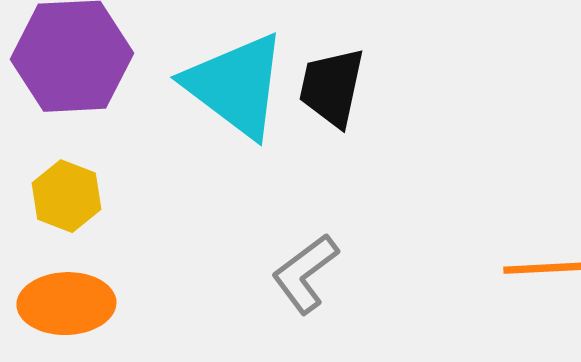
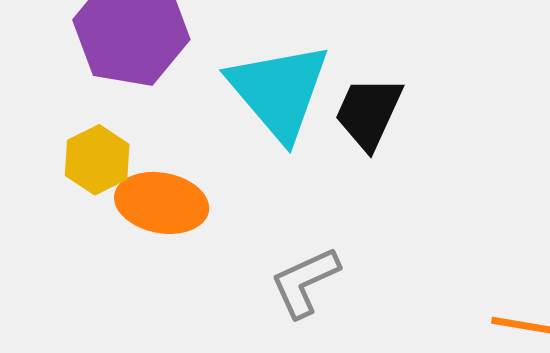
orange ellipse: (66, 304) -> (162, 203), moved

